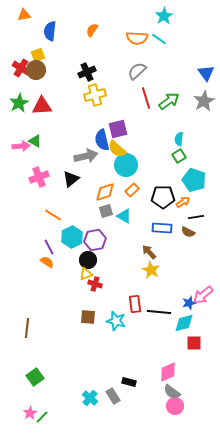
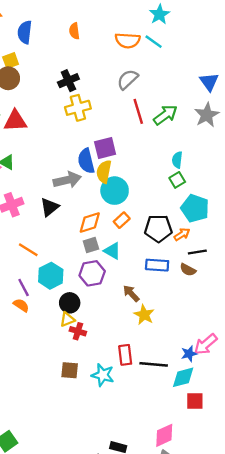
orange semicircle: (92, 30) -> (74, 31), turned -40
yellow semicircle: (117, 149) -> (104, 172), turned 60
purple hexagon: (95, 240) -> (92, 273), moved
brown arrow: (149, 252) -> (131, 293), moved

